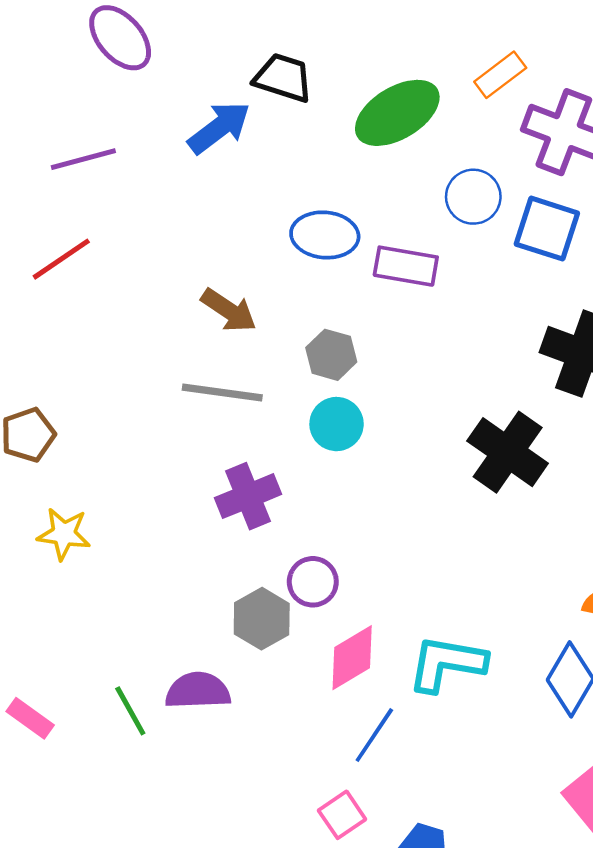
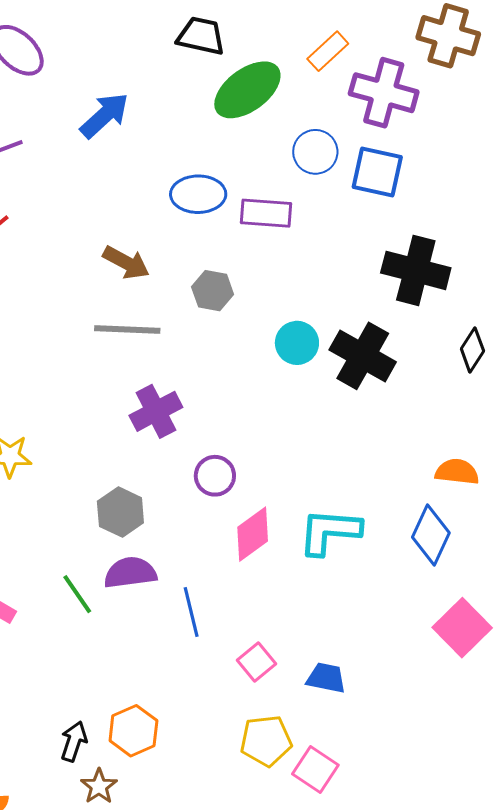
black trapezoid: (283, 78) -> (201, 36), moved
cyan circle: (337, 424) -> (297, 343), moved
gray hexagon: (262, 619) -> (120, 512), moved
blue line: (374, 735) -> (191, 612), moved, turned -42

